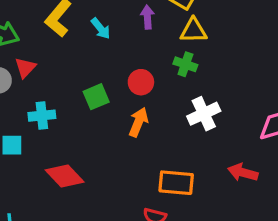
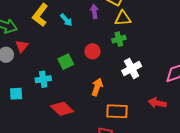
green cross: (185, 64) -> (119, 39), turned -32
cyan cross: (42, 116) -> (43, 79), moved
orange arrow: (138, 122) -> (97, 87), moved
red diamond: (65, 176) -> (62, 109), moved

